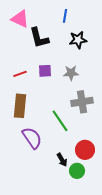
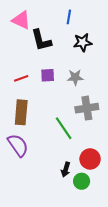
purple semicircle: (32, 138) -> (18, 145), moved
black arrow: (62, 160) -> (66, 170), turned 48

